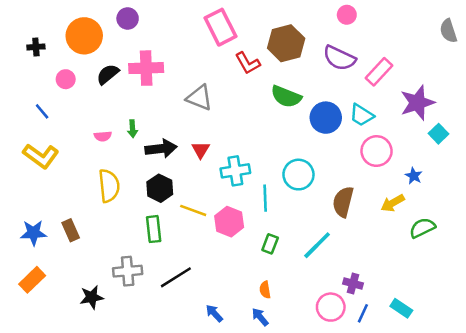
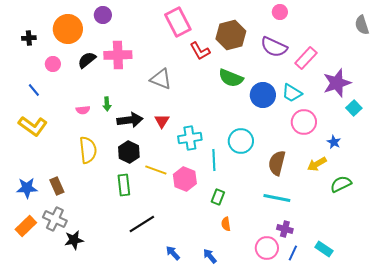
cyan line: (317, 245) -> (277, 198), moved, turned 56
gray cross: (128, 271) -> (55, 219), moved, turned 30
orange semicircle: (265, 290) -> (226, 224), moved

